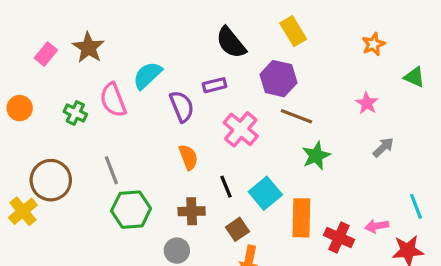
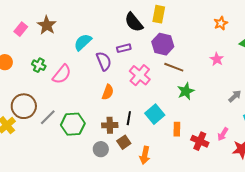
yellow rectangle: (293, 31) -> (159, 14), moved, turned 42
pink semicircle: (113, 100) -> (62, 74), moved, turned -120
gray arrow: (383, 147) -> (235, 96), moved
orange semicircle: (188, 157) -> (108, 92), turned 42
gray line: (111, 170) -> (48, 117), moved, turned 66
black line: (226, 187) -> (129, 118), moved, turned 32
orange rectangle: (301, 218) -> (177, 129), size x0.6
pink arrow: (377, 226) -> (223, 134), turned -48
brown square: (237, 229) -> (124, 142), moved

